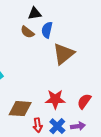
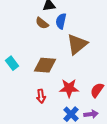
brown diamond: (20, 109) -> (45, 65), moved
red arrow: (38, 125) -> (41, 96), moved

